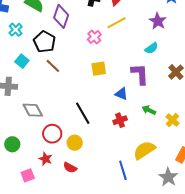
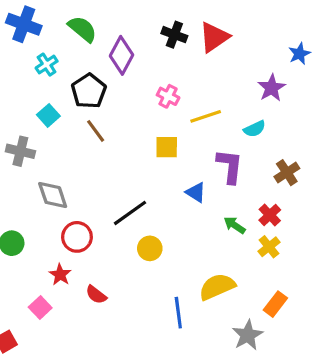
yellow line: (117, 23) -> (206, 116), moved
pink cross: (94, 37) -> (168, 96), turned -32
black line: (83, 113) -> (130, 213), turned 75
red cross: (120, 120) -> (270, 215), moved, turned -32
yellow circle: (75, 143) -> (150, 248), moved
pink square: (28, 175) -> (40, 307), moved, turned -32

